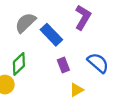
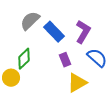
purple L-shape: (83, 17) -> (83, 32), moved
yellow triangle: (76, 90) -> (77, 83), size x1.5

